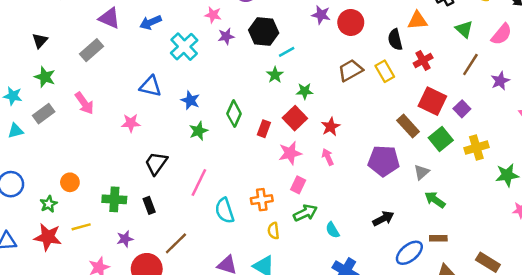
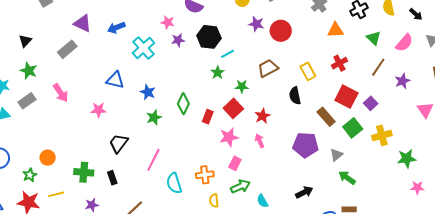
black semicircle: (395, 40) -> (295, 96), moved
brown trapezoid: (350, 70) -> (268, 68), moved

